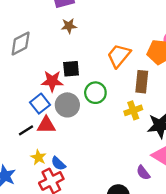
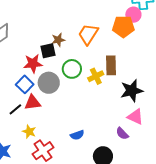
brown star: (69, 26) -> (58, 40), moved
brown rectangle: (142, 82) -> (111, 65), moved
yellow cross: (133, 110) -> (96, 76), moved
blue semicircle: (58, 163) -> (77, 135), moved, turned -56

